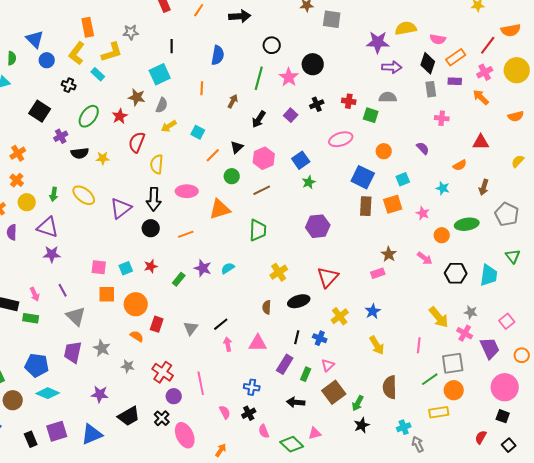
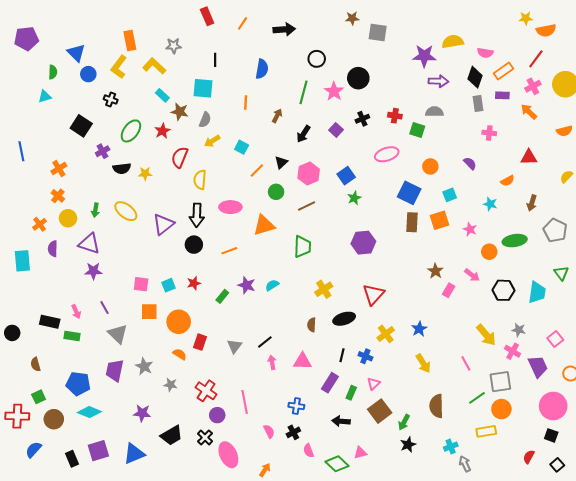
orange semicircle: (511, 30) -> (546, 30), moved
yellow L-shape: (112, 52) -> (154, 66), turned -120
cyan rectangle: (98, 74) -> (162, 95), moved
cyan square: (160, 74) -> (203, 88), turned 30
pink rectangle: (378, 273) -> (449, 290), moved, turned -40
pink line: (419, 345) -> (466, 363), turned -35

